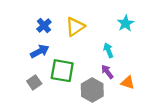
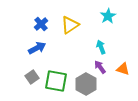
cyan star: (126, 23) -> (108, 16), moved
green square: (62, 71) -> (56, 81), moved
orange triangle: (128, 82) -> (123, 69), moved

